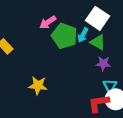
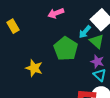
green pentagon: (64, 36) -> (66, 49), moved
cyan triangle: (110, 86) -> (100, 75), moved, turned -32

